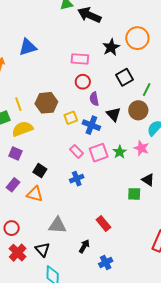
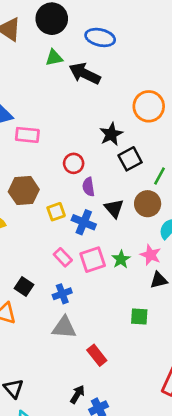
black star: (111, 47) -> (111, 134), moved
pink rectangle: (80, 59) -> (27, 135), moved
black square: (40, 171) -> (24, 287), moved
black triangle: (148, 180) -> (159, 280), moved, turned -48
gray triangle: (57, 225) -> (64, 327), moved
black arrow: (84, 246) -> (77, 394), moved

